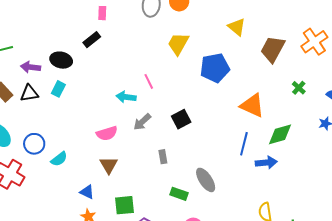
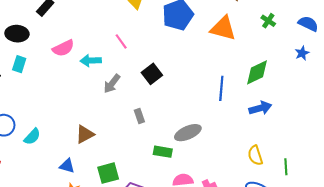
pink line: (149, 81) -> (121, 41), moved
orange triangle: (252, 106) -> (223, 28), moved
pink semicircle: (107, 133) -> (63, 48), moved
blue arrow: (266, 163) -> (260, 108), moved
brown triangle: (109, 165) -> (85, 134), turned 42
gray ellipse: (206, 180) -> (188, 133), turned -70

